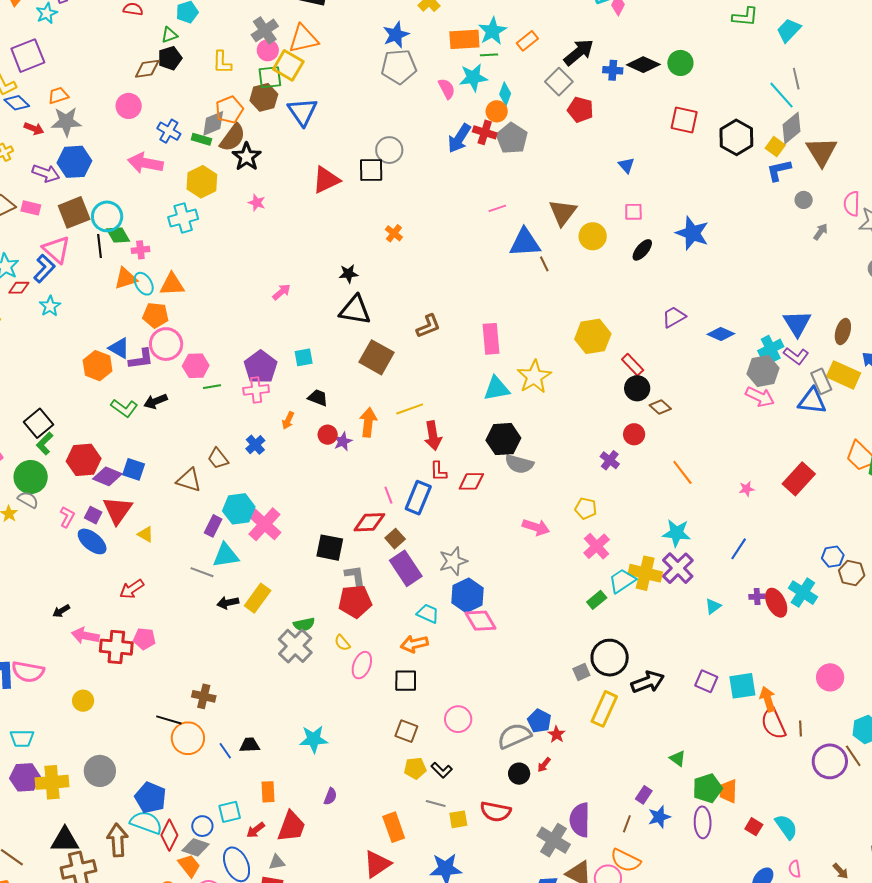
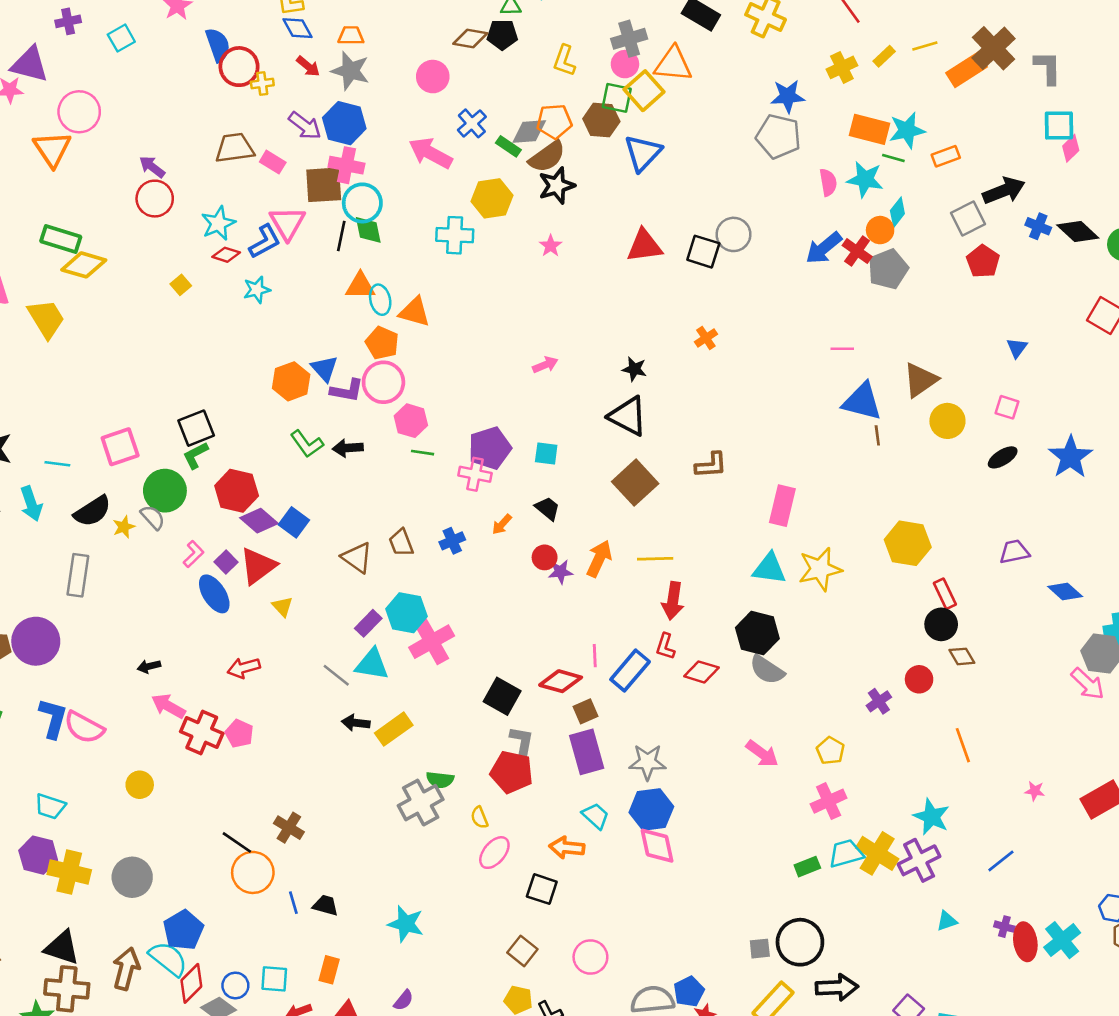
pink cross: (140, 250) -> (346, 165), moved, size x1.5

